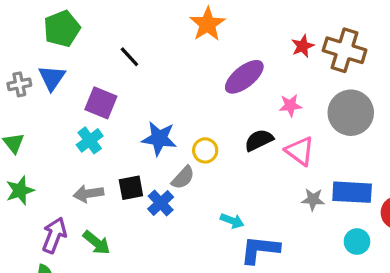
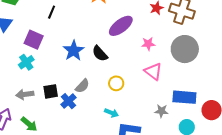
black line: (129, 57) -> (52, 12), turned 64
blue star: (159, 138) -> (74, 51), moved, turned 30
black semicircle: (259, 140) -> (100, 54), moved, turned -108
yellow circle: (205, 150) -> (116, 83), moved
gray star: (313, 199) -> (161, 111), moved

